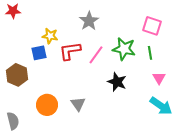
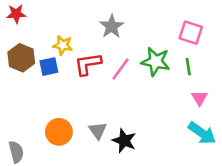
brown hexagon: (17, 75) -> (21, 58), moved
black star: (117, 82) -> (124, 141), moved

